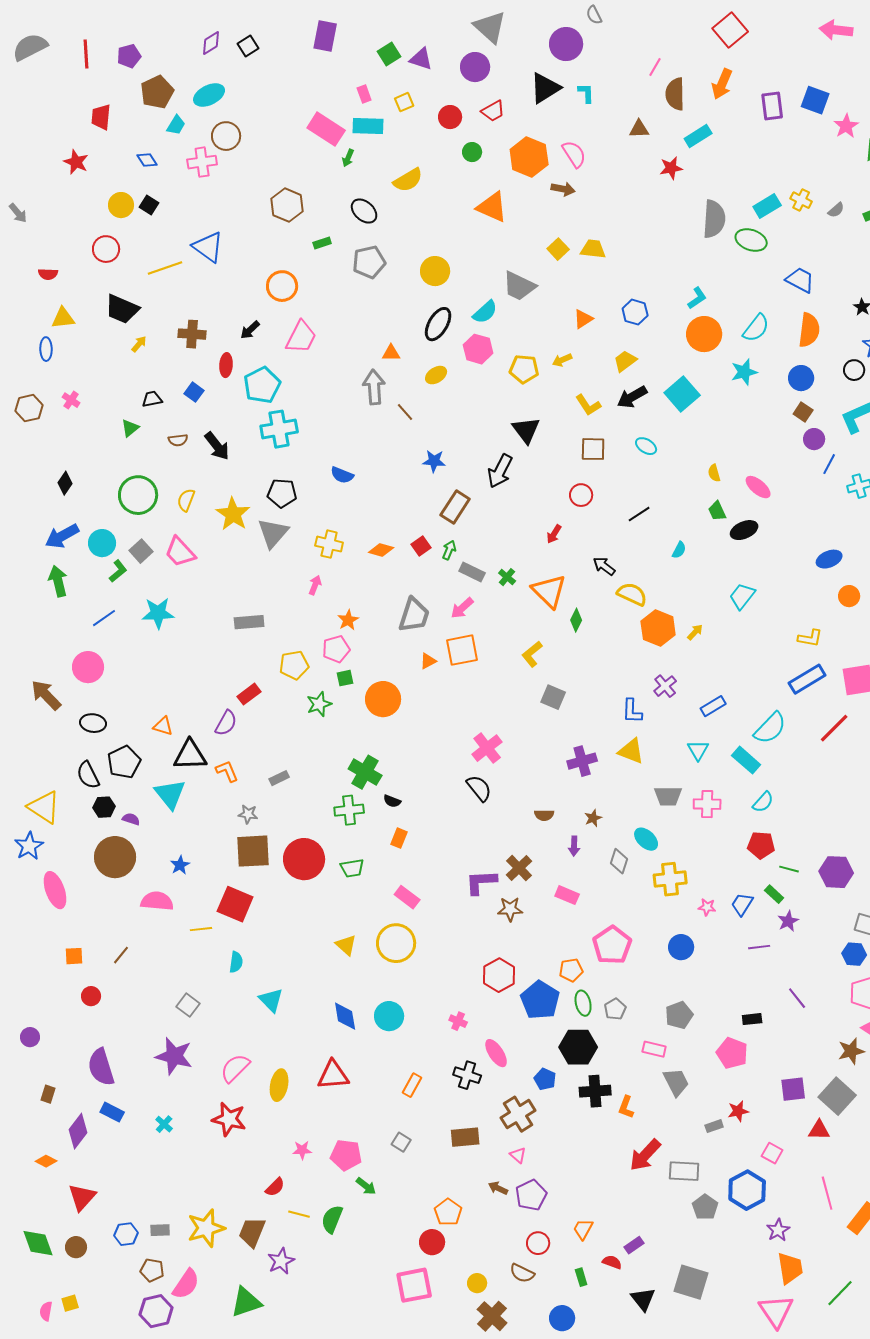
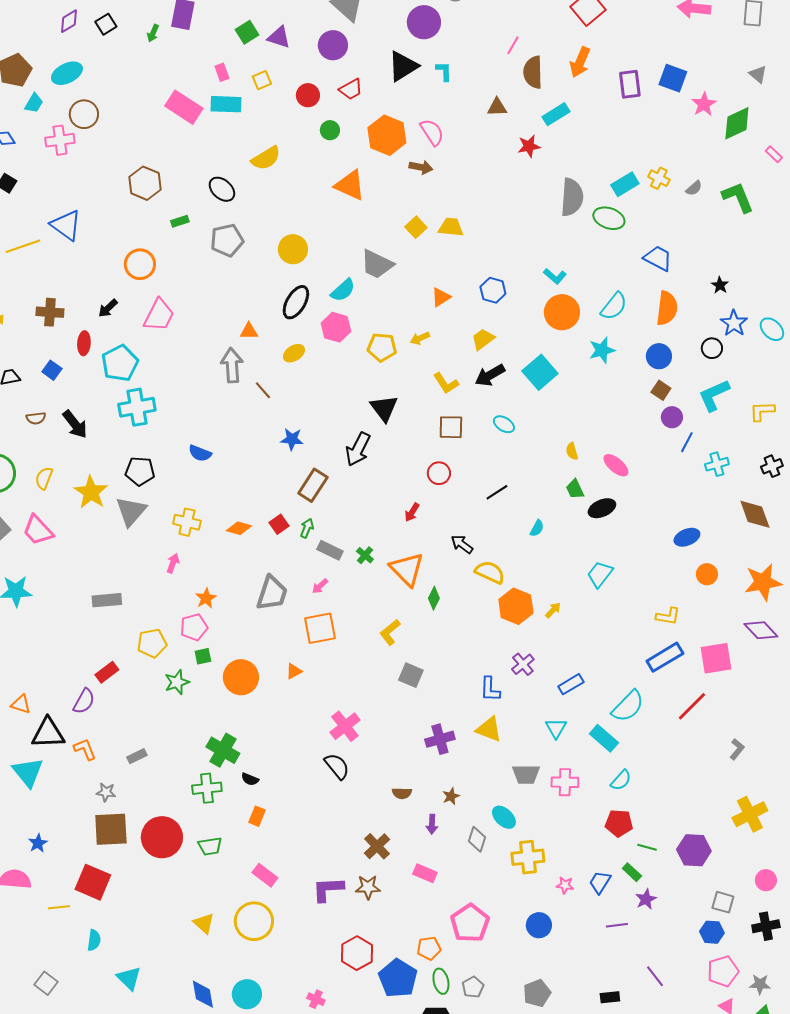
green arrow: (348, 158) -> (153, 33), moved
cyan L-shape: (697, 298) -> (555, 276), turned 75
pink arrow: (462, 608) -> (320, 586), size x0.7
orange triangle: (428, 661) -> (294, 671), moved
purple L-shape: (481, 882) -> (328, 889), moved

